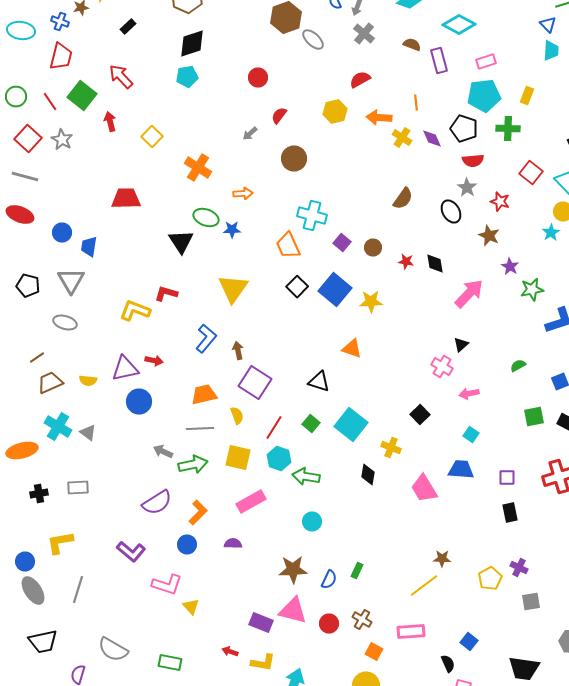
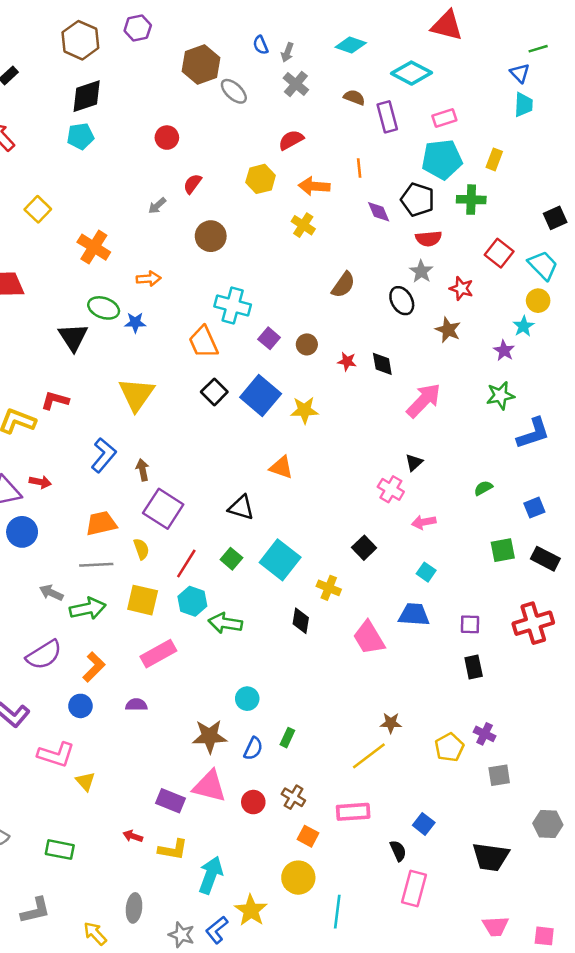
yellow cross: (402, 138) -> (303, 225), moved
purple star: (510, 266) -> (504, 351), moved
cyan circle: (312, 522) -> (247, 699), moved

